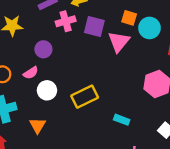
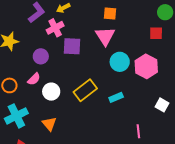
purple square: (94, 27) -> (72, 46), moved
cyan circle: (150, 28) -> (120, 62), moved
cyan rectangle: (122, 120) -> (116, 97), moved, turned -32

